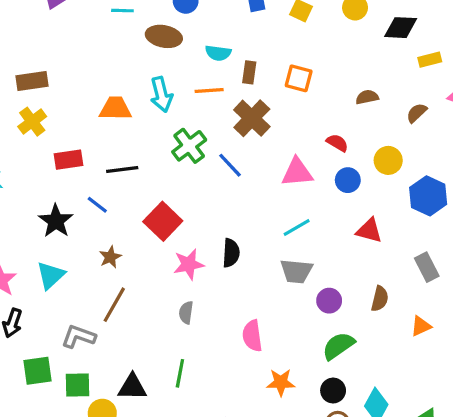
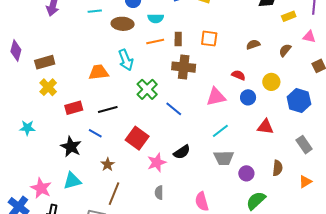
cyan semicircle: (218, 53) -> (156, 18), moved
orange line: (209, 90) -> (155, 41), moved
brown cross: (252, 118) -> (184, 67), turned -30
blue line: (230, 165) -> (174, 109), moved
black semicircle: (231, 253) -> (182, 152), turned 60
cyan triangle: (51, 275) -> (72, 181), turned 36

